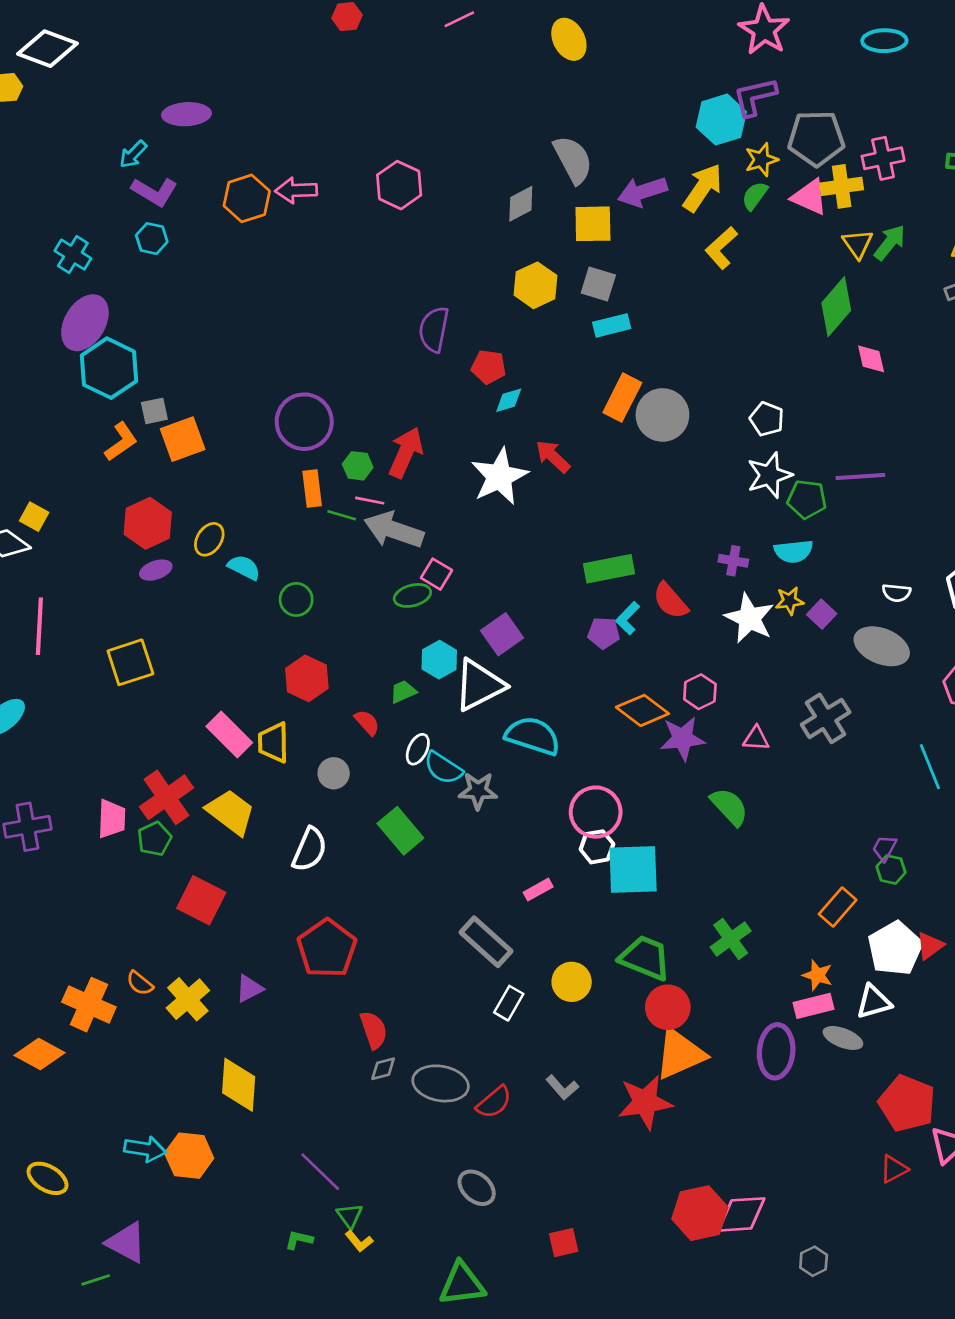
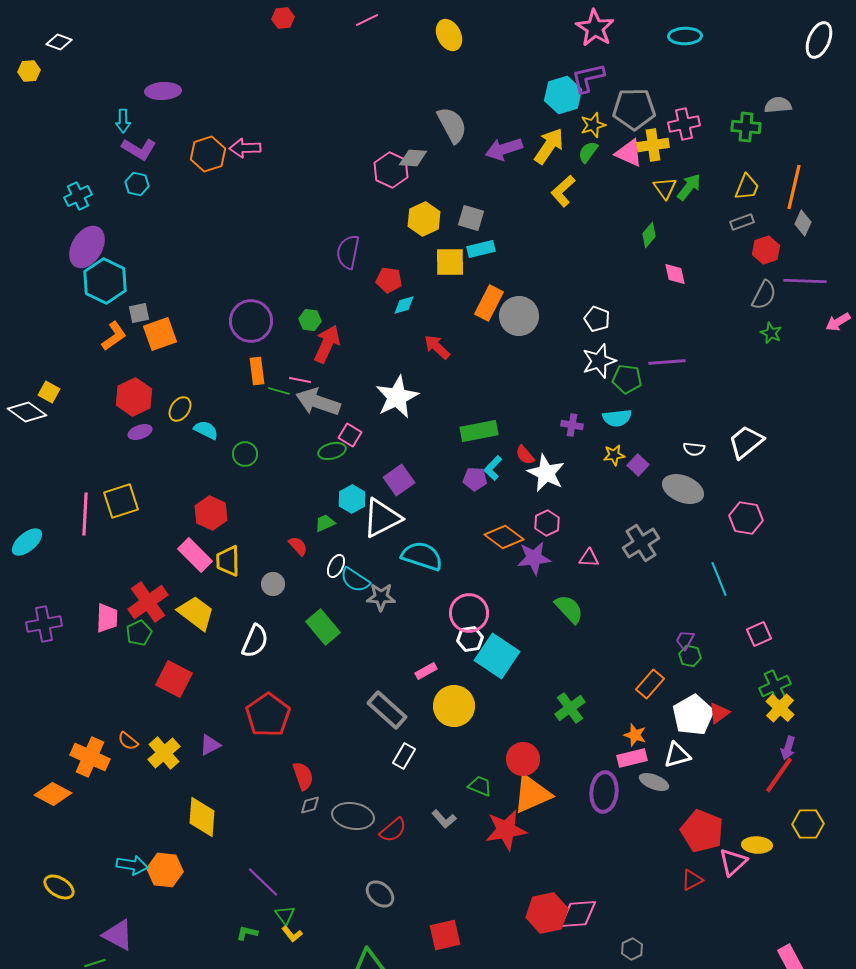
white diamond: (47, 49) -> (59, 42), size x0.6
cyan arrow: (133, 154) -> (123, 121), turned -45
pink hexagon: (399, 185) -> (391, 170), moved
gray diamond: (521, 204) -> (413, 158), turned 32
yellow square: (593, 224) -> (450, 262), moved
cyan cross: (73, 255) -> (78, 196), turned 32
green diamond: (836, 307) -> (649, 235), size x0.6
green hexagon: (358, 466) -> (310, 320), moved
white star: (499, 476) -> (397, 397), moved
red semicircle: (670, 601) -> (525, 455), size x0.7
white star: (749, 618) -> (546, 473), moved
pink line: (39, 626) -> (85, 514), moved
red hexagon: (307, 678) -> (211, 513), moved
cyan square: (633, 870) -> (497, 656), turned 36
green trapezoid: (645, 958) -> (480, 786), moved, size x0.6
yellow circle: (572, 982) -> (454, 706), moved, size x1.4
red square: (564, 1243) -> (445, 935), size x1.4

